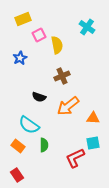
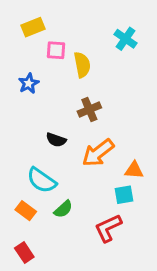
pink square: (39, 35) -> (56, 50), turned 32
cyan square: (93, 143) -> (124, 195), moved
green semicircle: (44, 145) -> (63, 209), turned 48

